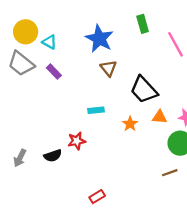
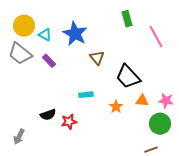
blue star: (99, 39) -> (75, 34), moved
black semicircle: (53, 156) -> (48, 115), moved

